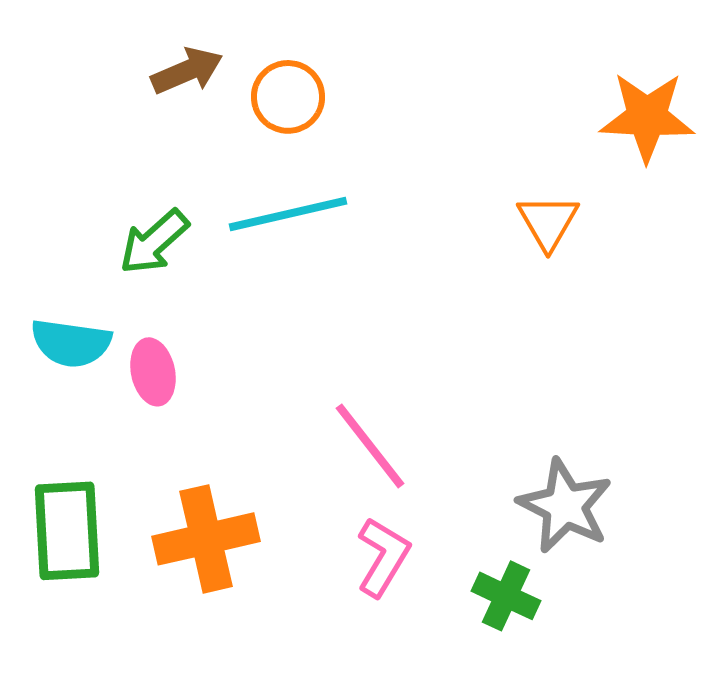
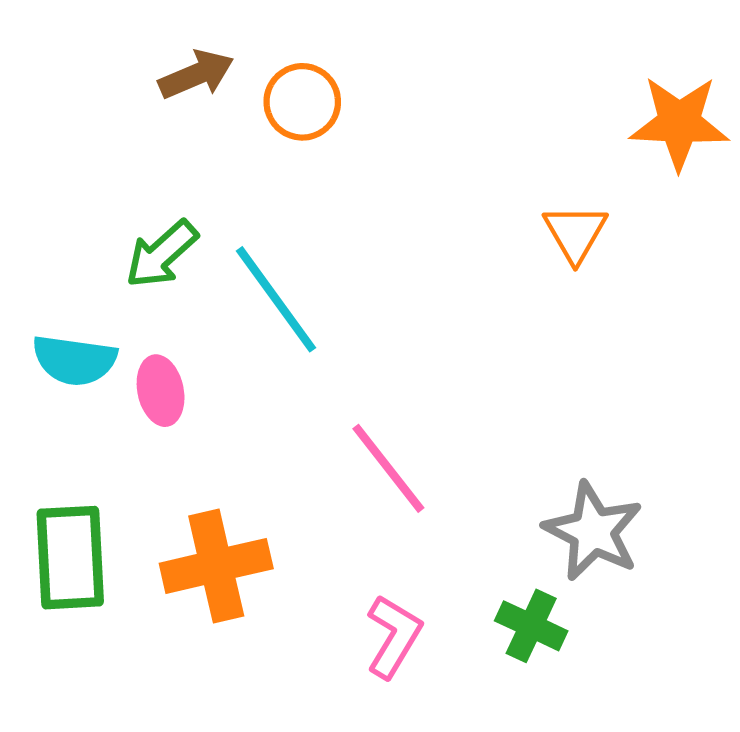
cyan line: (288, 214) -> (276, 299), moved, turned 67
pink L-shape: (383, 557) -> (394, 636), moved

